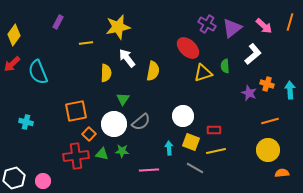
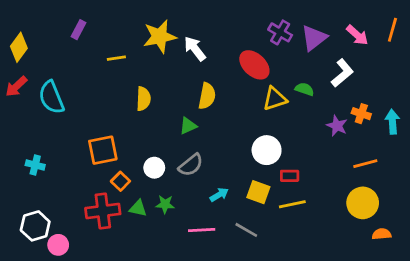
white arrow: (127, 58) -> (195, 49), moved
green semicircle: (225, 66) -> (304, 89), turned 112
green triangle: (123, 99) -> (188, 126), moved, turned 32
white circle: (183, 116) -> (267, 150), moved
white circle: (114, 124) -> (154, 168), size x0.6
cyan arrow: (169, 148) -> (219, 195), moved, turned 64
gray line: (195, 168) -> (246, 230), moved
white hexagon: (14, 178) -> (35, 226), moved

